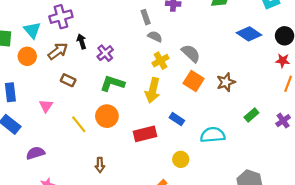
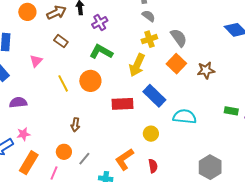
green rectangle: (251, 115) -> (231, 111), moved, turned 40
blue rectangle: (177, 119) -> (154, 96), size x1.6

